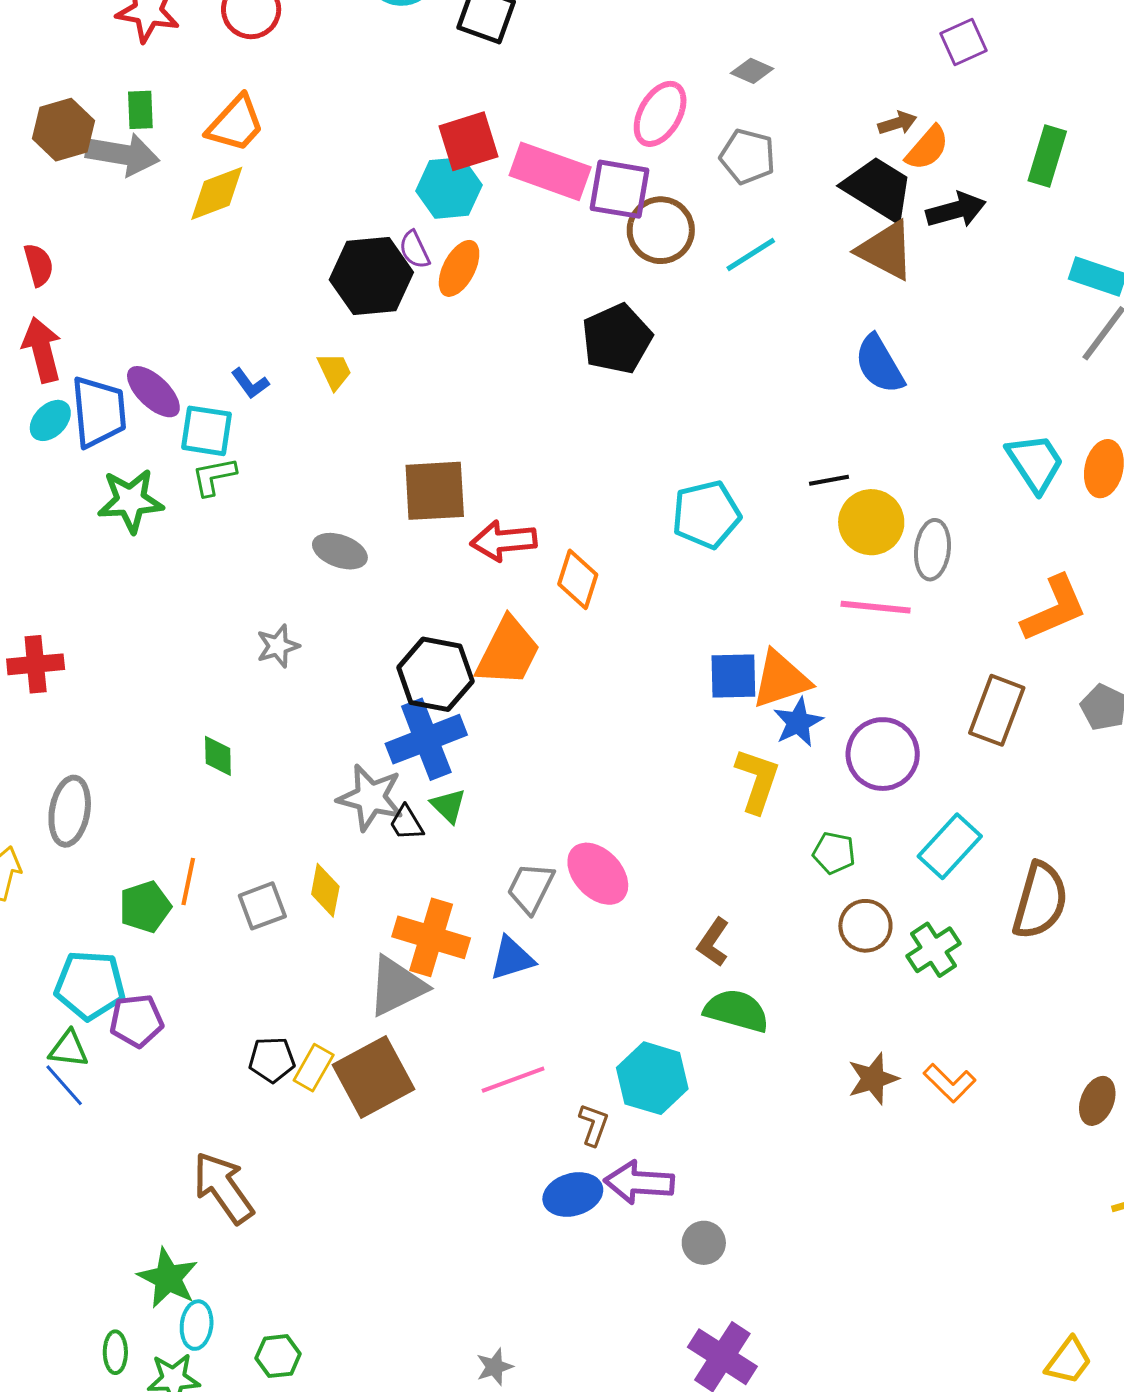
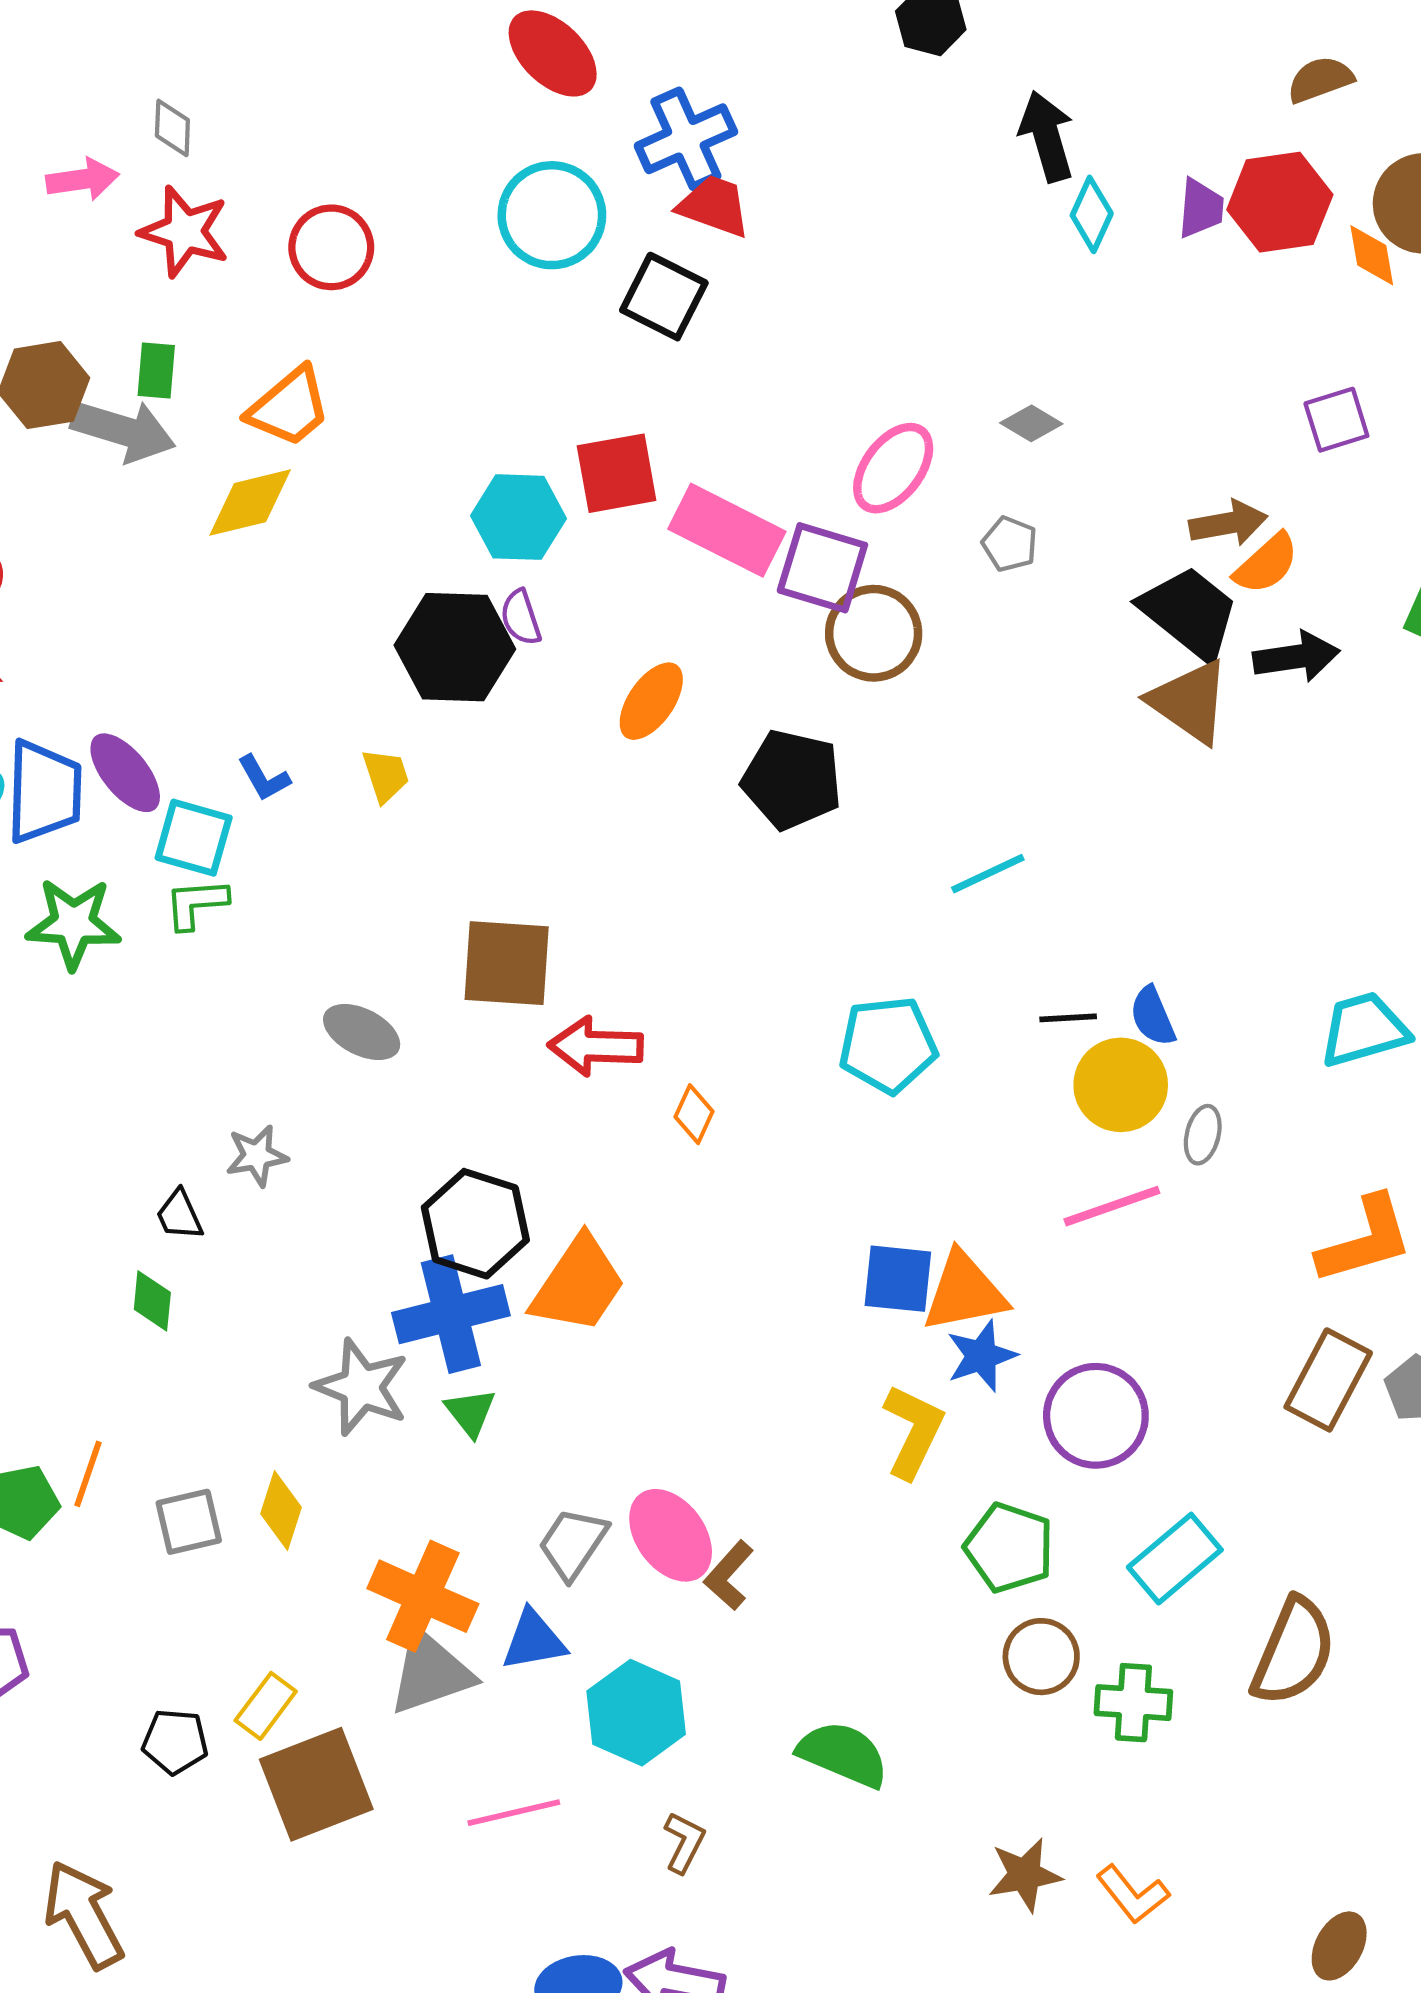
brown arrow: (897, 123) -> (1228, 523), size x1.4
gray pentagon: (747, 156) -> (1010, 544), size x0.7
cyan hexagon: (449, 188) -> (519, 517), moved
cyan line: (751, 254) -> (988, 874), moved
orange ellipse: (459, 268) -> (651, 701), moved
black pentagon: (617, 339) -> (792, 780), turned 30
blue semicircle: (879, 364) -> (1153, 1016), moved, size x0.7
cyan trapezoid: (1035, 463) -> (1364, 1029), turned -80
gray ellipse: (932, 550) -> (1203, 1135), size x0.7
orange diamond: (578, 579) -> (694, 1114), size x0.7
pink line: (876, 607) -> (1112, 1206), turned -32
orange trapezoid: (508, 652) -> (578, 1285), moved
brown rectangle: (997, 710) -> (1328, 1380), moved
black trapezoid: (406, 823) -> (179, 1215), moved
green pentagon: (834, 853) -> (1009, 1548), size x1.5
brown L-shape: (713, 942) -> (729, 1575), moved
green cross: (933, 950) -> (1133, 1703), turned 30
gray triangle: (397, 986) -> (430, 1672), moved
yellow rectangle: (314, 1068) -> (266, 1706), moved
cyan hexagon: (652, 1078) -> (636, 1713), moved
brown L-shape: (594, 1125) -> (684, 1842), moved

